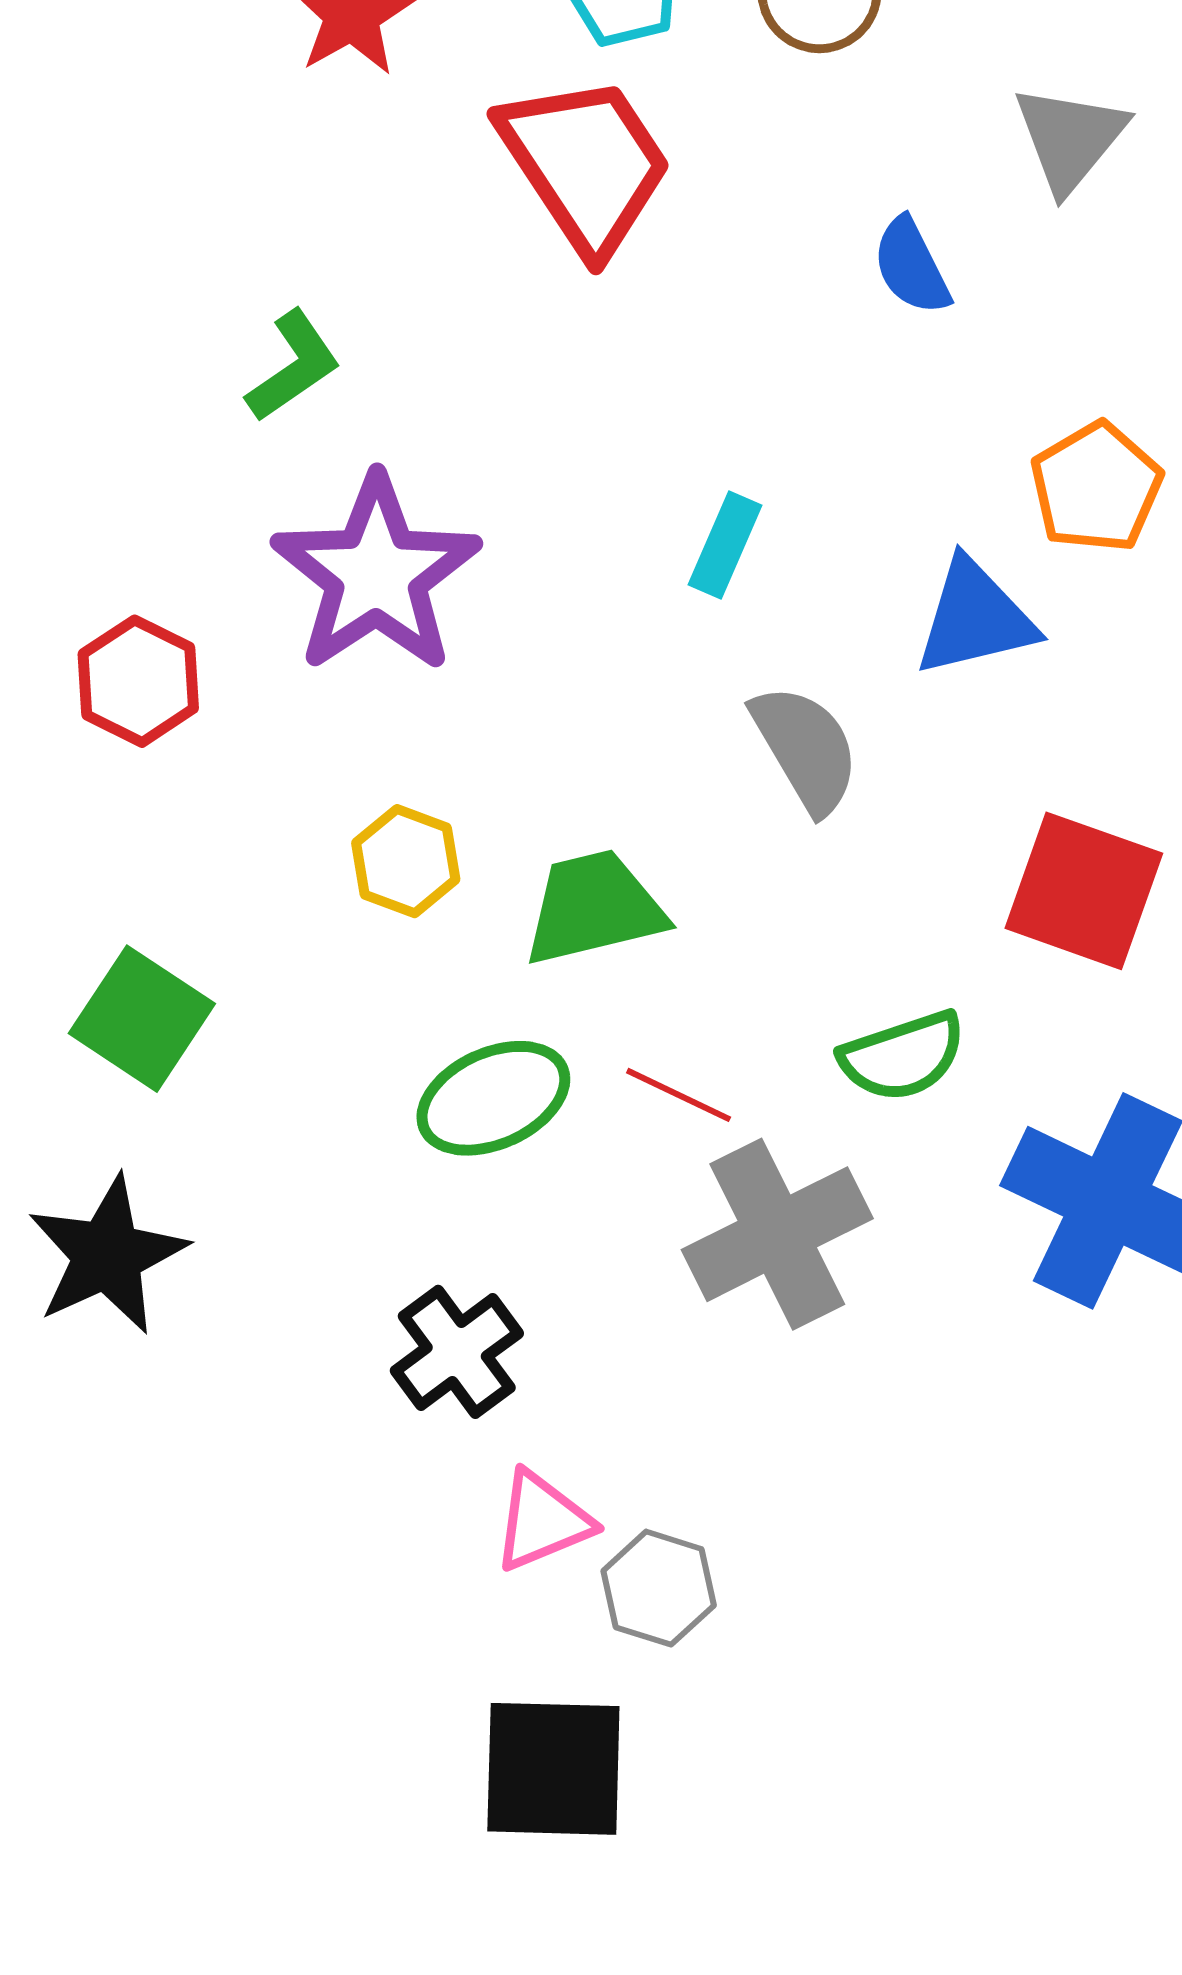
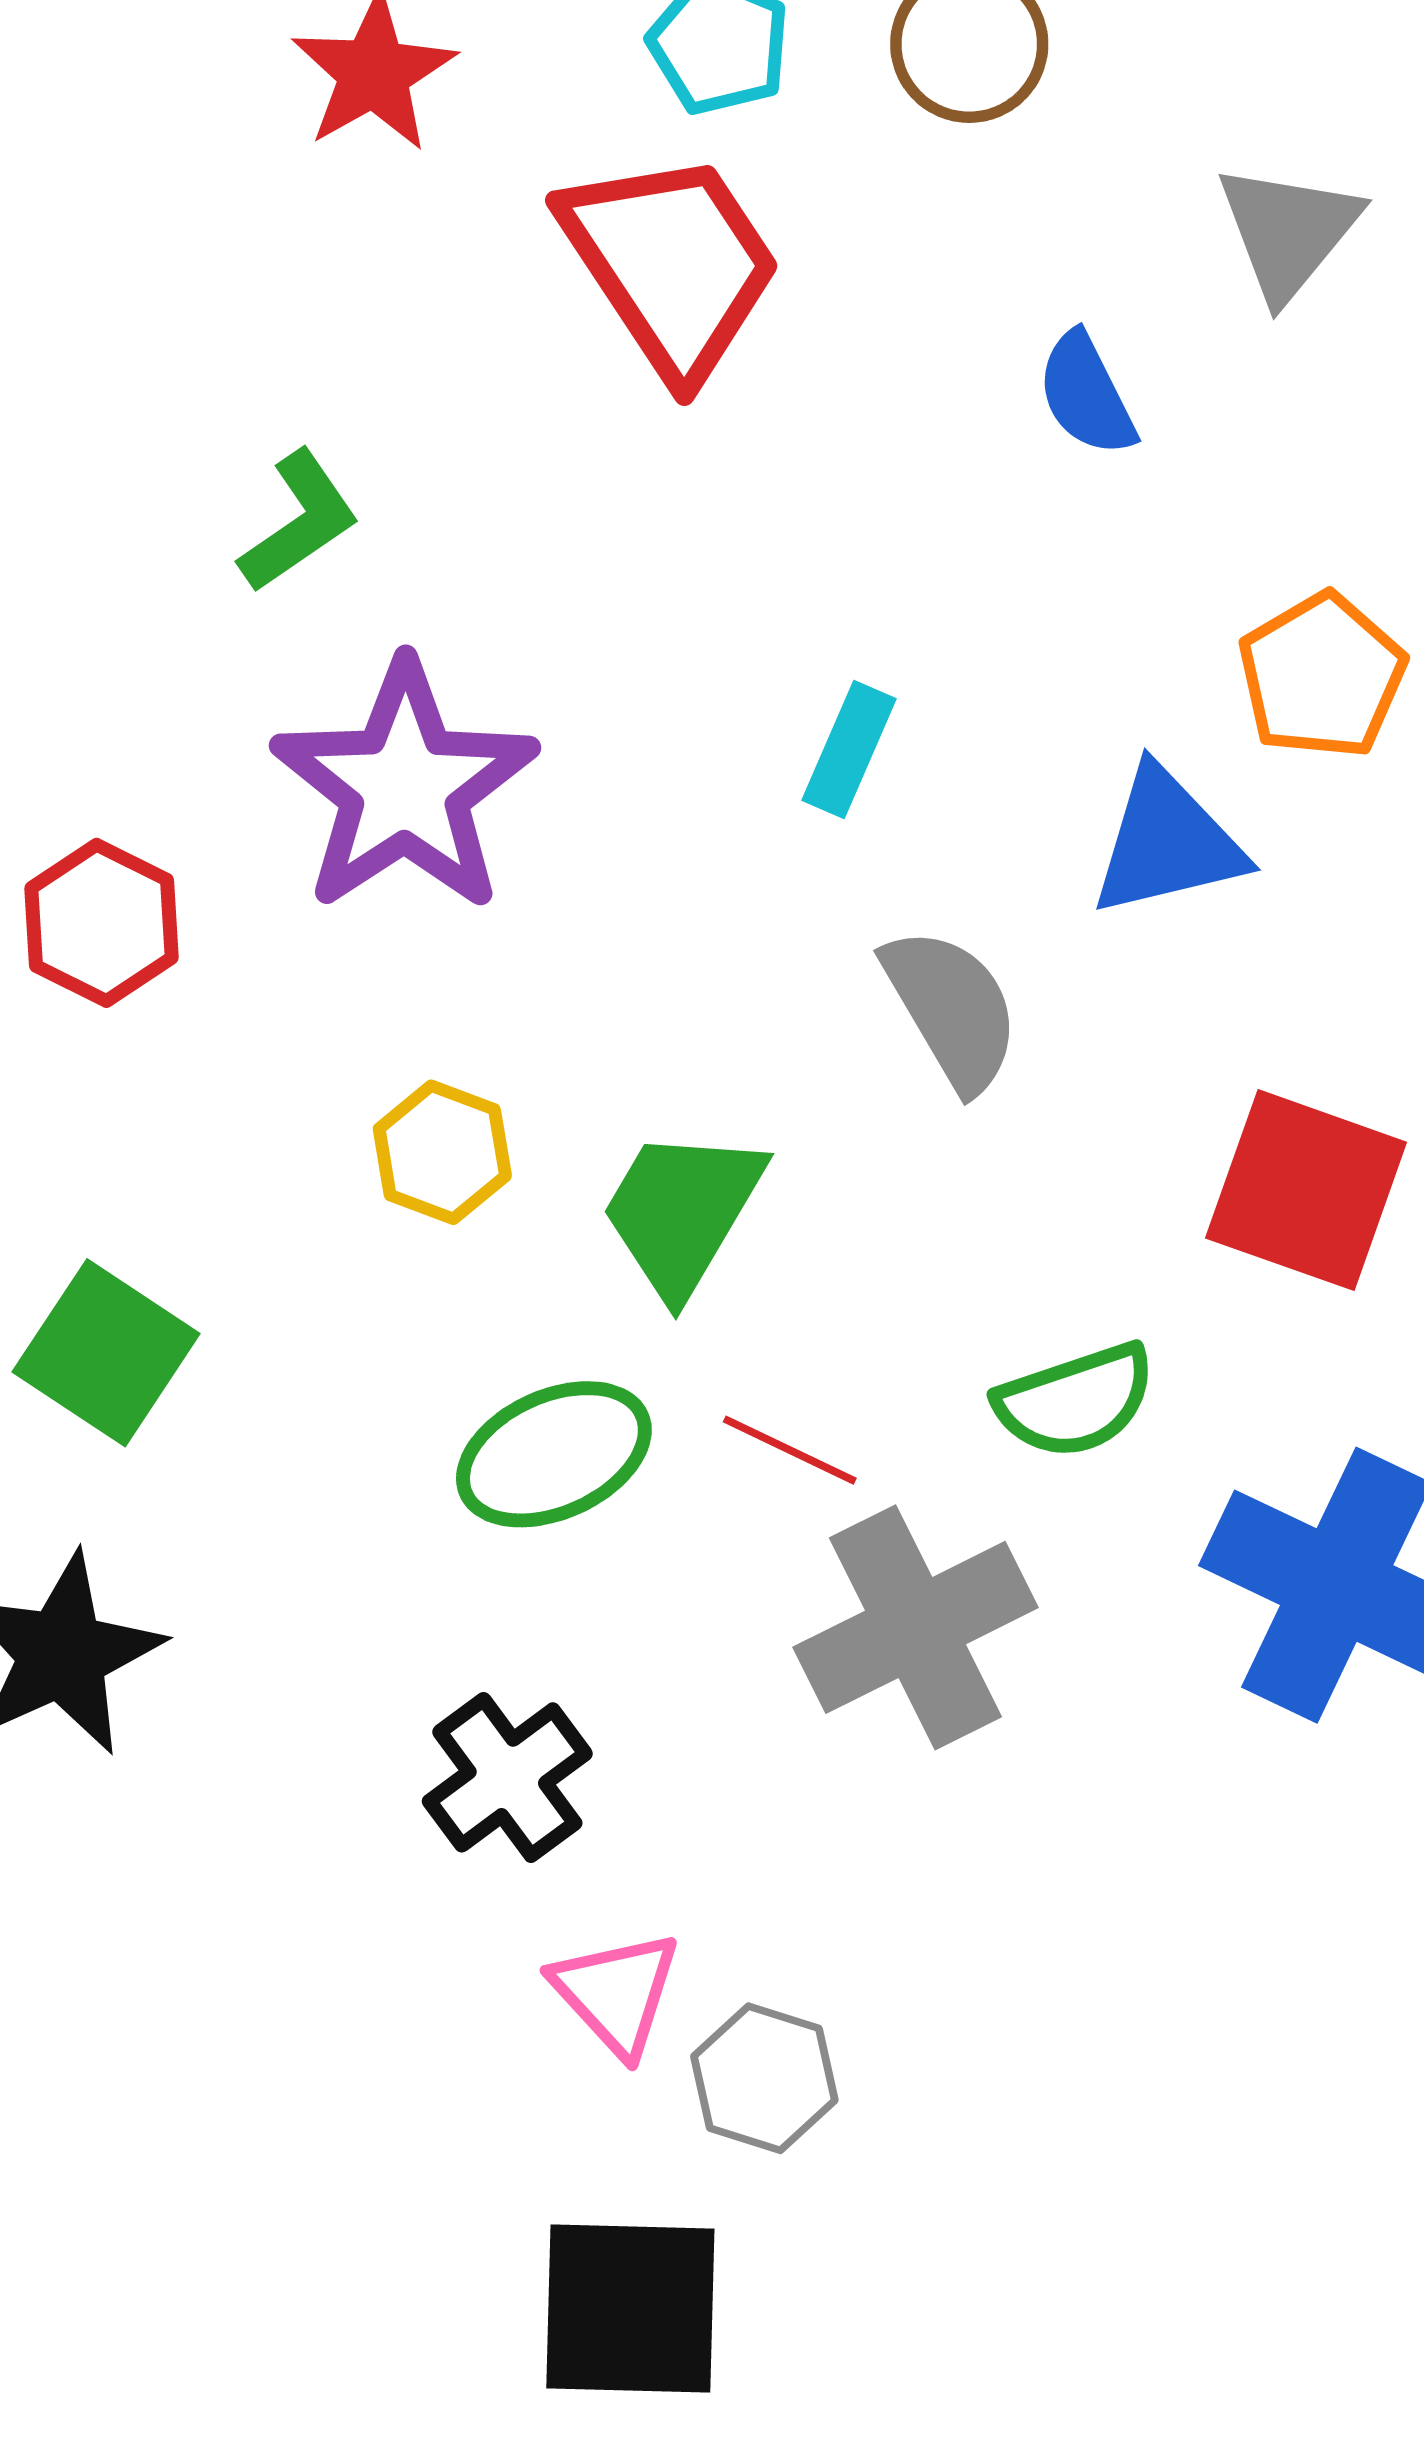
green trapezoid: (594, 908) -> (682, 1212), turned -46
pink triangle: (542, 1521) -> (616, 1993), turned -50

